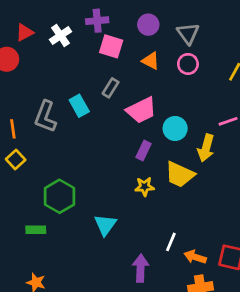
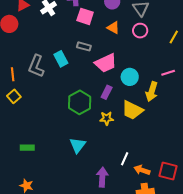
gray rectangle: (111, 88) -> (84, 46), turned 72
green hexagon: (60, 196) -> (80, 102), moved

